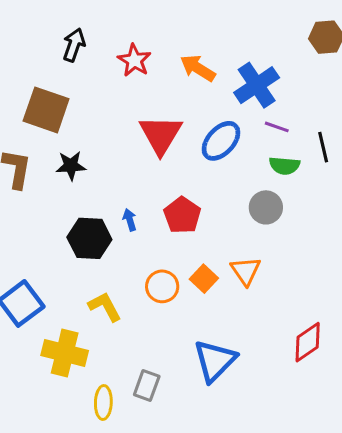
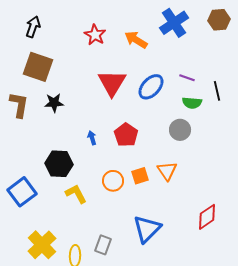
black arrow: (74, 45) -> (33, 27), moved
blue cross: (257, 85) -> (174, 23), moved
black hexagon: (89, 238) -> (59, 164), moved
orange square: (204, 279) -> (140, 176), turned 30
yellow cross: (65, 353) -> (42, 245), moved, turned 32

